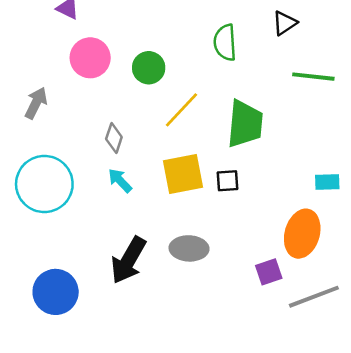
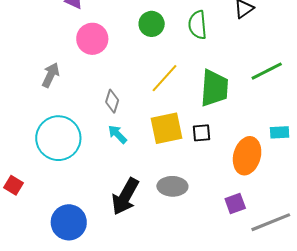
green circle: (149, 68) -> (152, 24), moved
green line: (313, 77) -> (267, 71), moved, turned -32
orange ellipse: (302, 234) -> (247, 156), moved

